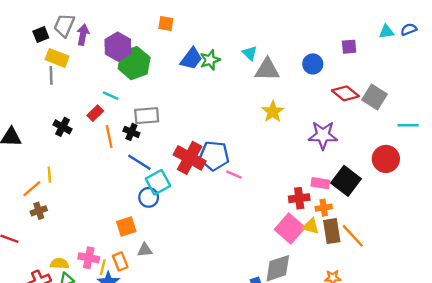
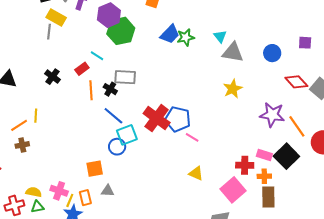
yellow triangle: (311, 226) -> (196, 173), moved
orange line: (353, 236) -> (297, 126), moved

